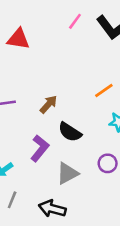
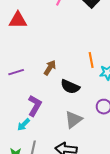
orange line: (104, 90) -> (91, 60), moved, turned -56
purple L-shape: (40, 148) -> (35, 106), moved

